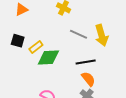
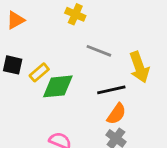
yellow arrow: (102, 35) -> (139, 67), moved
orange semicircle: (88, 79) -> (116, 114), turned 77

